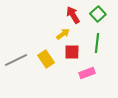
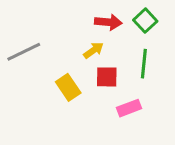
red arrow: (73, 15) -> (108, 22), turned 126
gray line: (16, 60) -> (24, 52), moved

